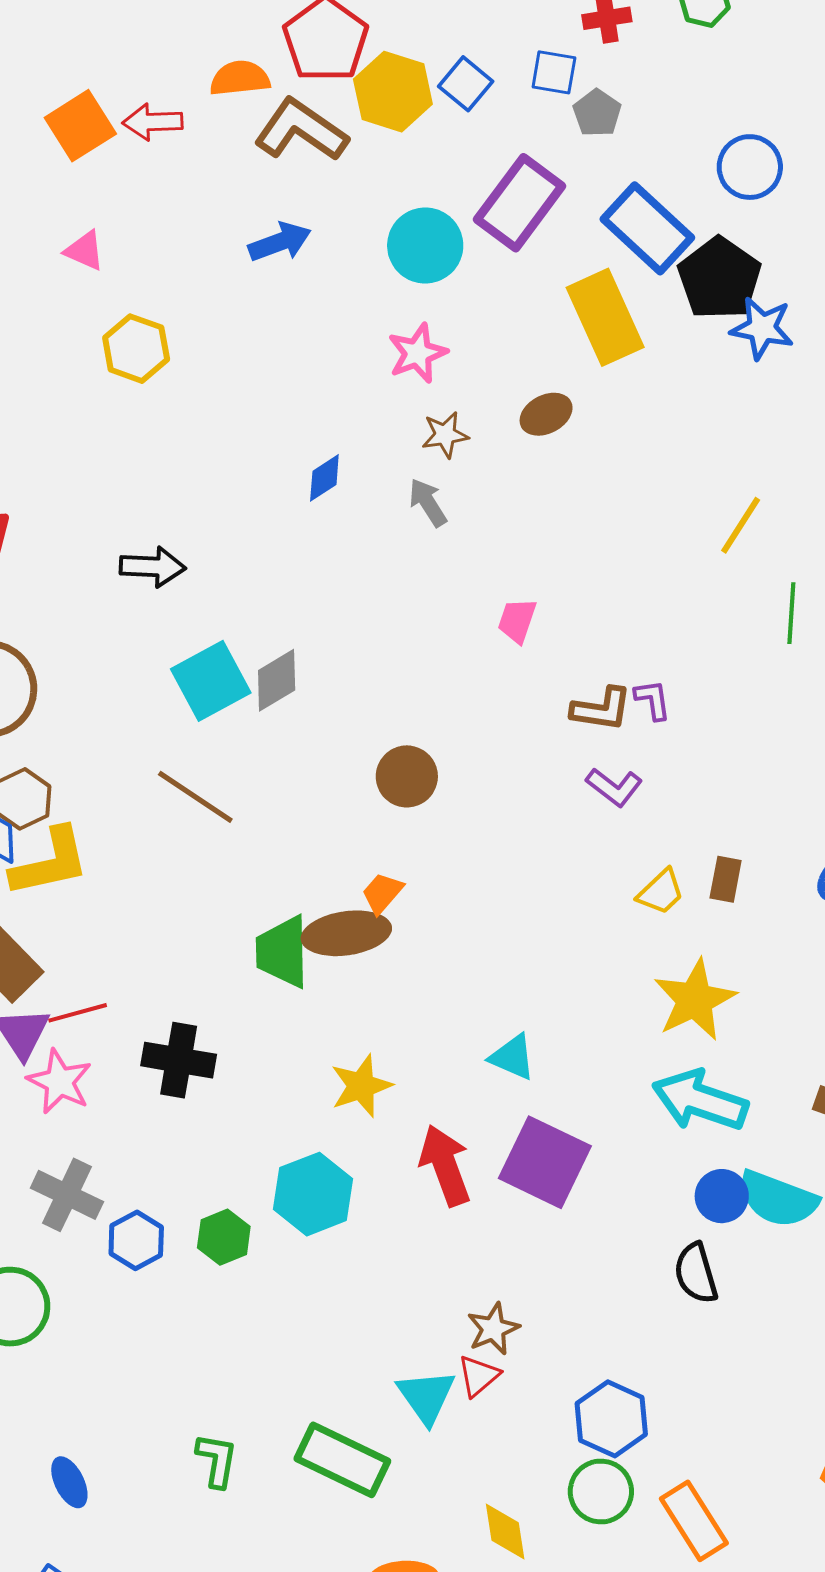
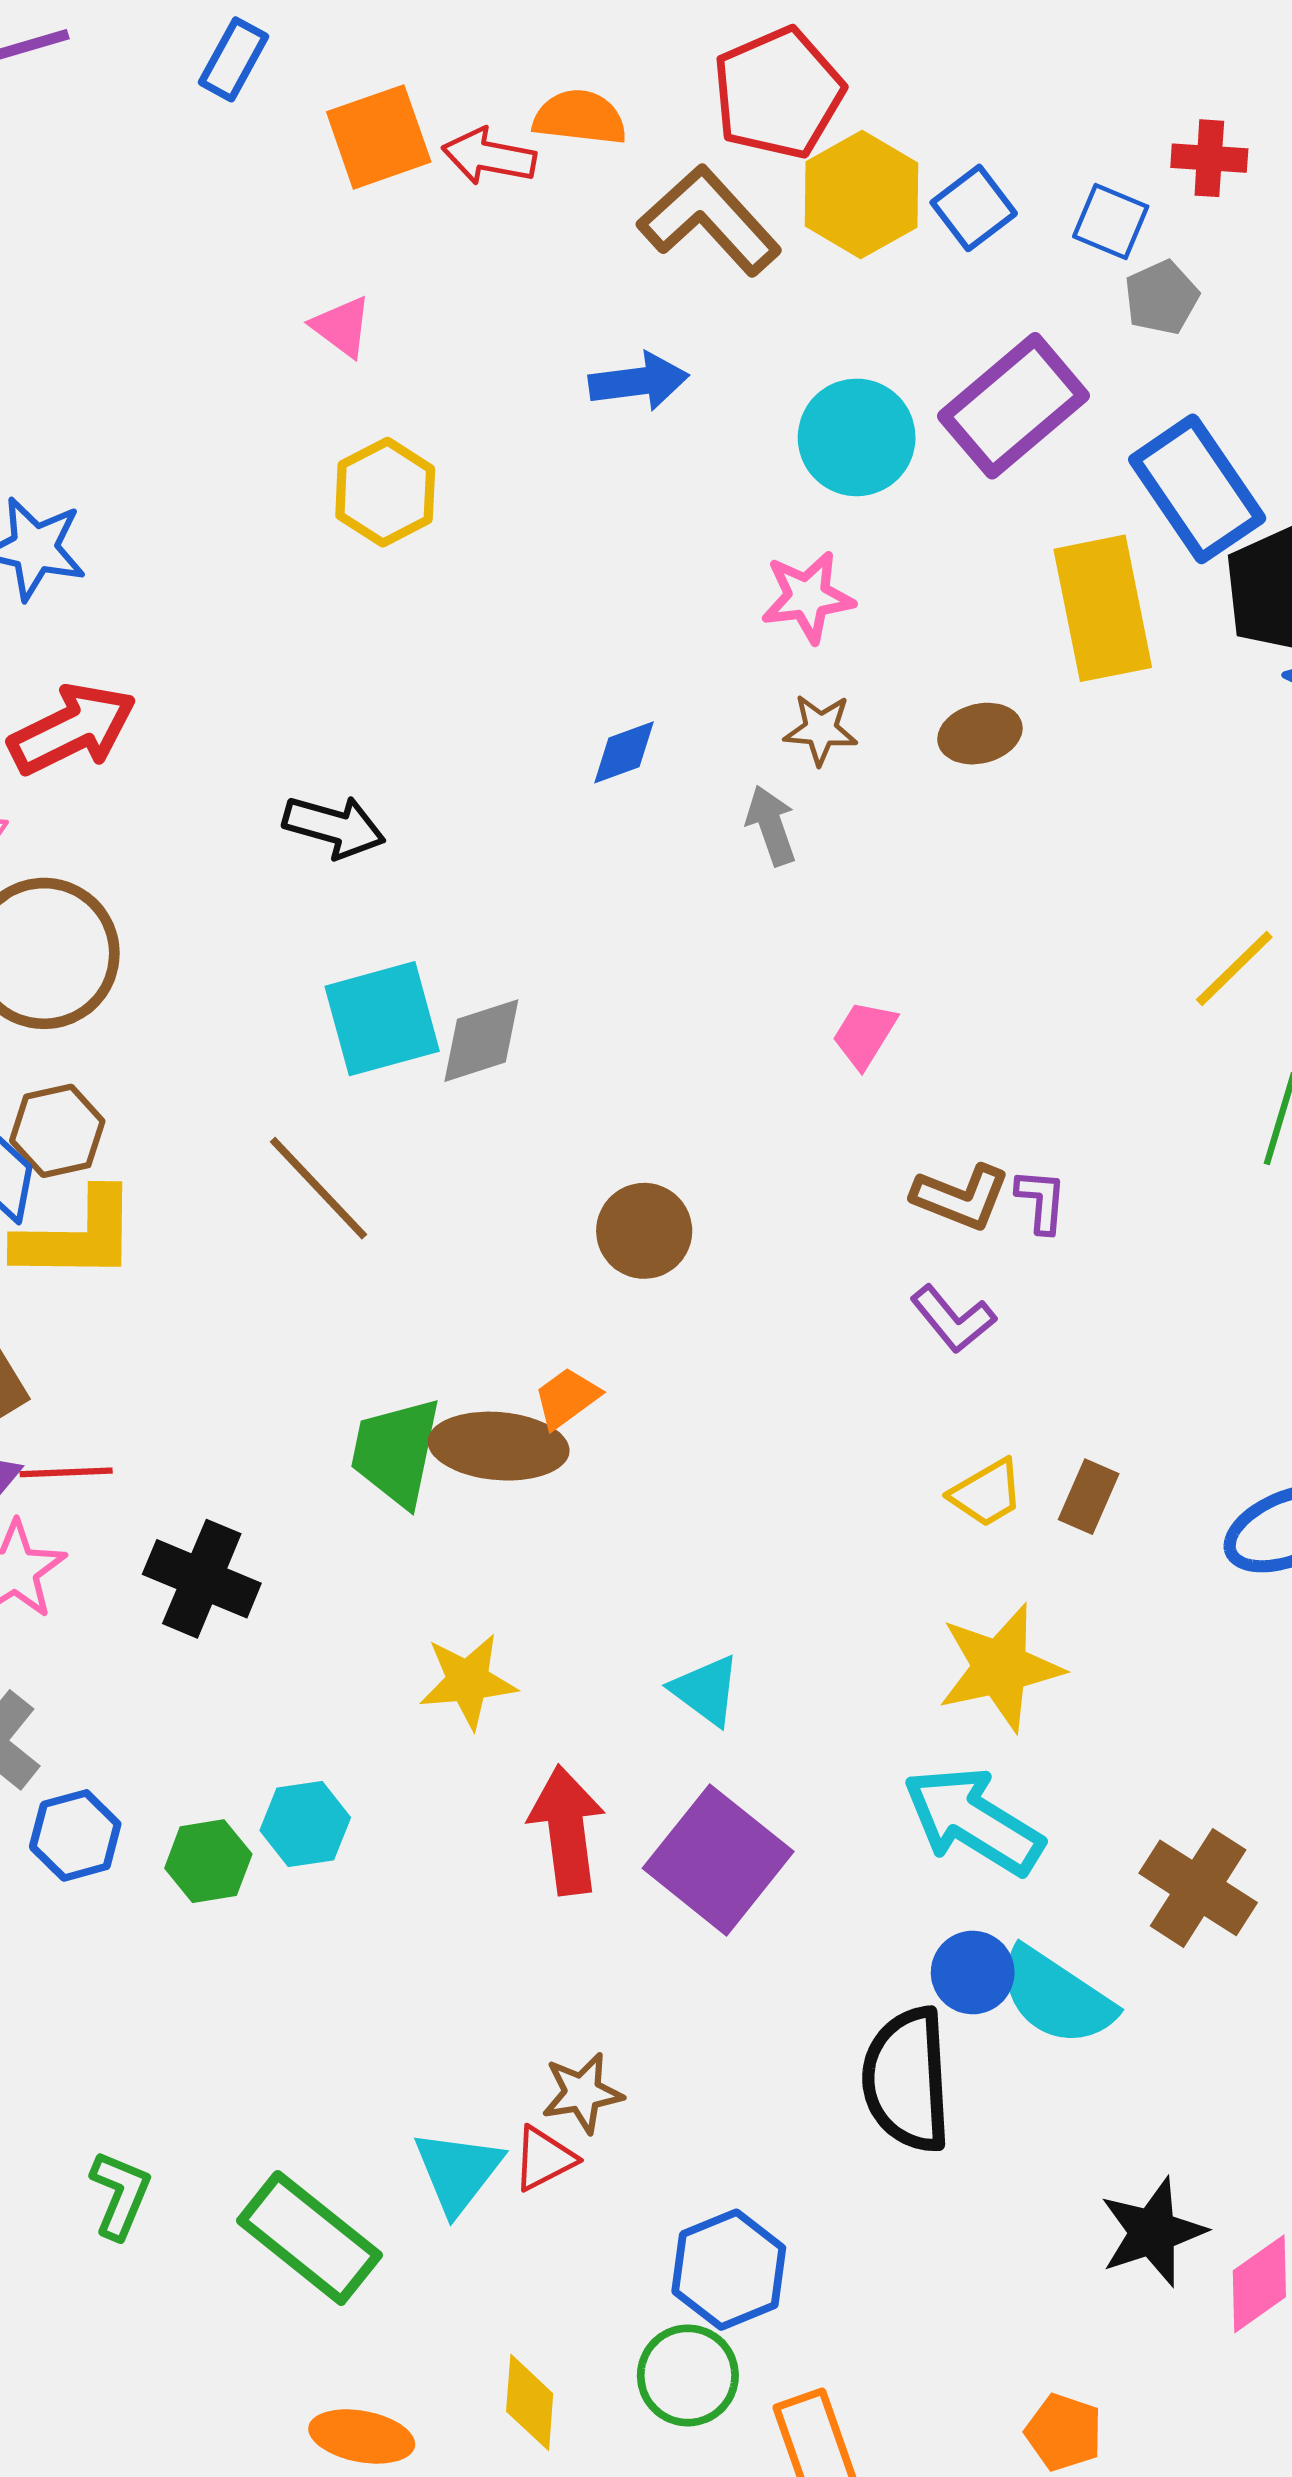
orange semicircle: (240, 78) -> (580, 117), moved
cyan hexagon: (313, 1194) -> (305, 1824), moved, size x0.7
black semicircle: (696, 1273) -> (907, 2080), size x1.5

